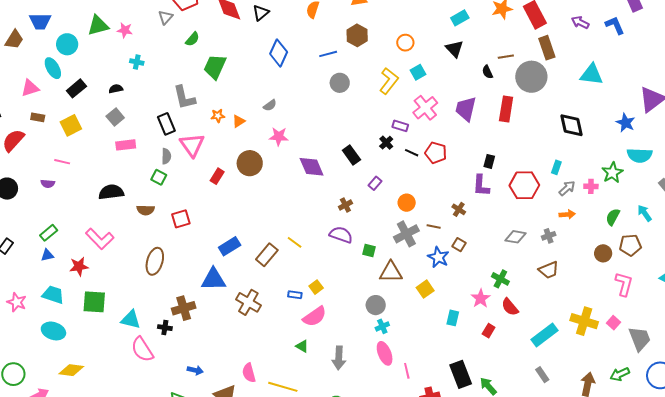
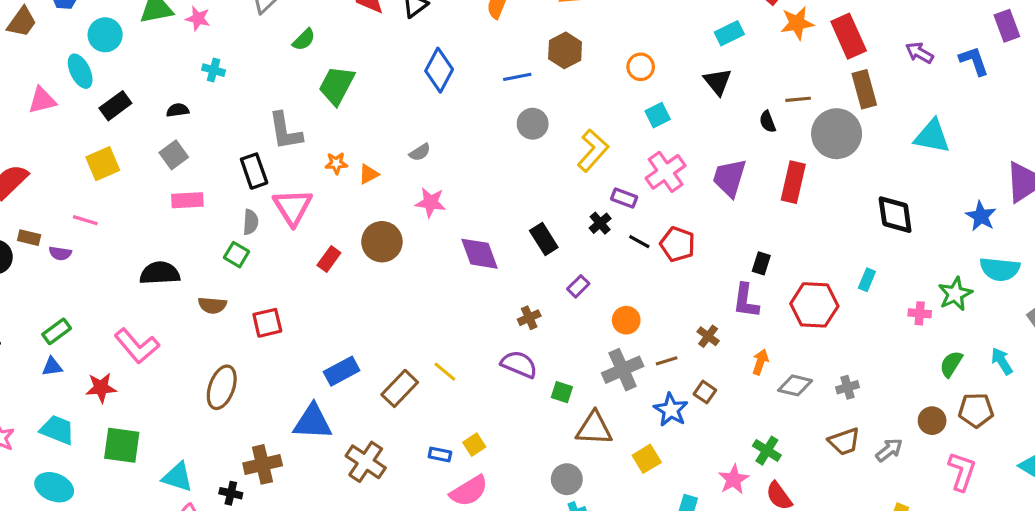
yellow L-shape: (389, 81) -> (593, 150), moved
brown rectangle: (38, 117) -> (29, 238), moved
gray arrow: (567, 188) -> (889, 450), moved
orange arrow: (567, 214) -> (760, 362), moved, turned -70
brown line: (434, 227) -> (667, 361), turned -32

